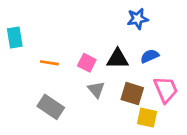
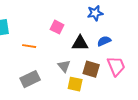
pink square: (87, 63) -> (57, 27), moved
gray rectangle: (51, 107) -> (30, 79), turned -60
yellow square: (147, 118) -> (75, 84), moved

